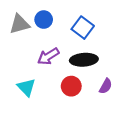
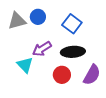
purple semicircle: (106, 86) -> (92, 75), size x1.5
cyan triangle: (26, 87) -> (25, 65), moved

